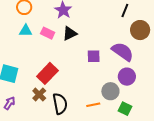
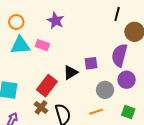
cyan triangle: (26, 31) -> (20, 45), size x1.5
black triangle: (70, 33) -> (71, 72), moved
purple semicircle: (123, 52) -> (119, 55), turned -105
gray circle: (110, 91) -> (105, 90), moved

